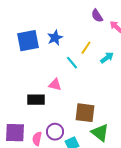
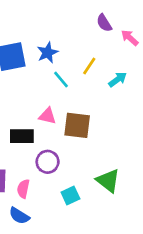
cyan line: (72, 63) -> (61, 80), moved
brown square: (85, 113) -> (77, 125), moved
purple circle: (55, 132) -> (48, 162), moved

